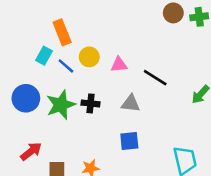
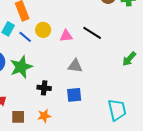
black line: (155, 78) -> (92, 33), moved
black cross: (91, 103) -> (44, 88), moved

